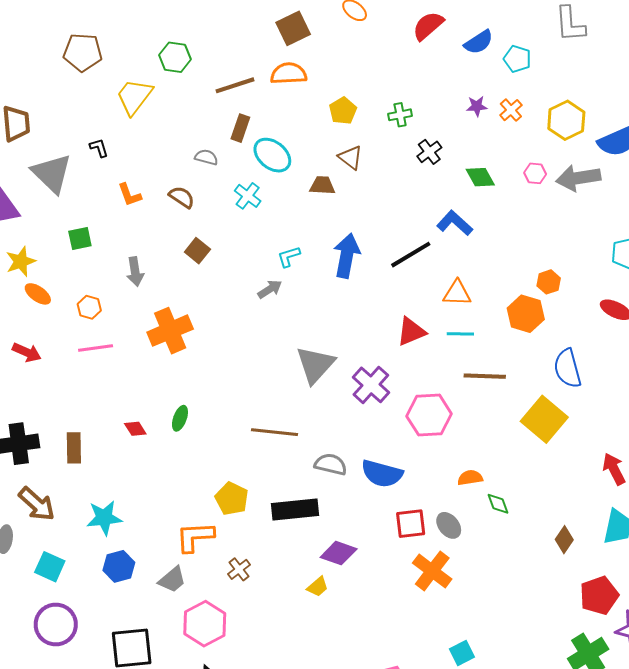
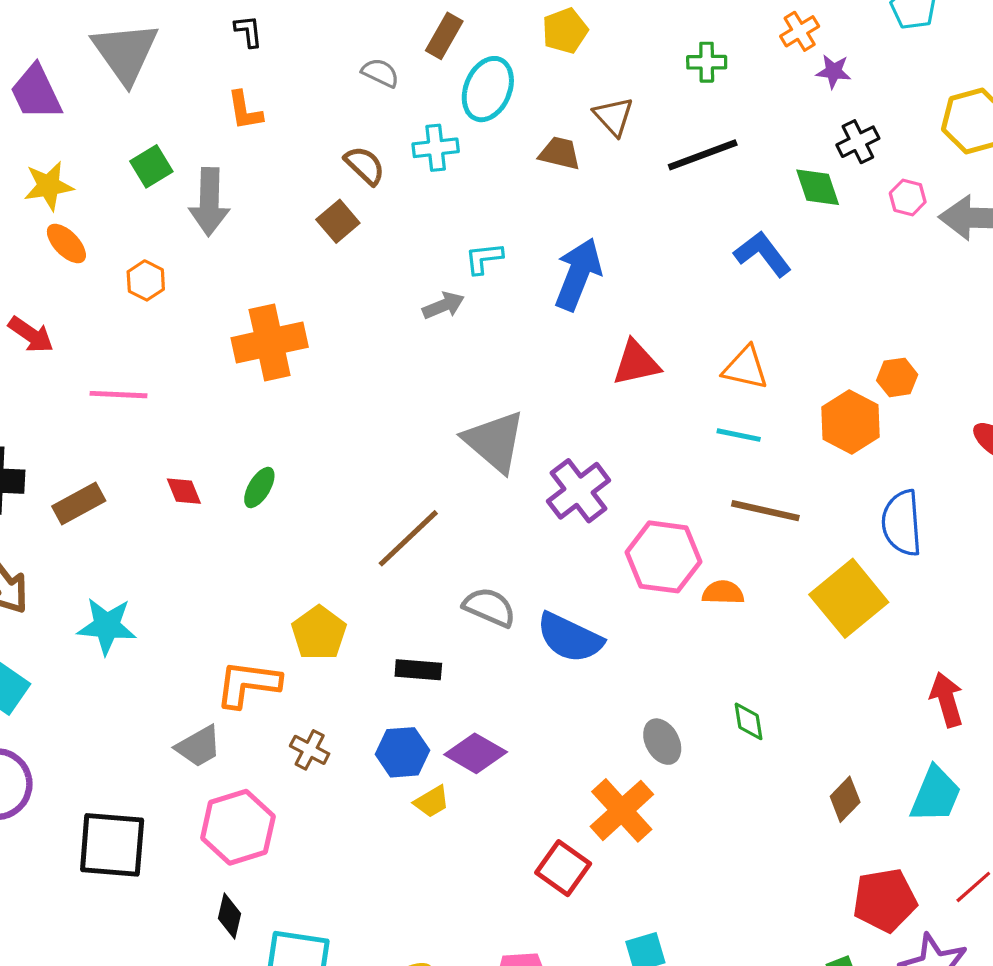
orange cross: (511, 110) -> (800, 31), moved
yellow pentagon: (343, 111) -> (565, 31), moved
black L-shape: (99, 148) -> (248, 31), moved
black cross: (429, 152) -> (858, 142), moved
cyan ellipse: (272, 155) -> (488, 89), turned 63
cyan cross: (248, 196) -> (436, 148), turned 36
brown semicircle: (182, 197) -> (365, 165), moved
green square: (80, 238) -> (151, 166), turned -30
black line: (411, 255) -> (703, 155), moved
gray arrow: (135, 272) -> (209, 202), moved, size x1.4
red triangle: (411, 332) -> (636, 363), moved
pink line: (96, 348) -> (119, 395), moved
gray triangle: (315, 365) -> (494, 441), turned -42
brown line: (274, 432) -> (408, 538), turned -60
brown rectangle: (74, 448) -> (79, 503), turned 52
orange semicircle: (470, 478) -> (723, 593), moved
black rectangle: (295, 510) -> (418, 670), size x0.6
red square: (411, 524) -> (563, 868), moved, turned 32
blue hexagon: (119, 566) -> (402, 752), moved
brown cross: (239, 569) -> (310, 750), turned -35

